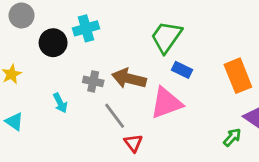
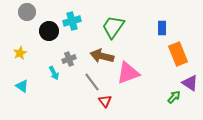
green trapezoid: (166, 37) -> (113, 27), moved
blue rectangle: (182, 70) -> (162, 28), moved, turned 64
gray cross: (93, 81) -> (69, 59), moved, turned -32

